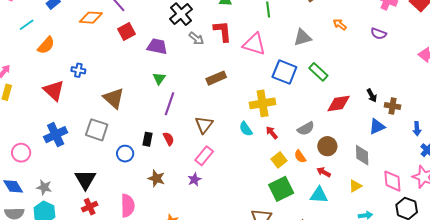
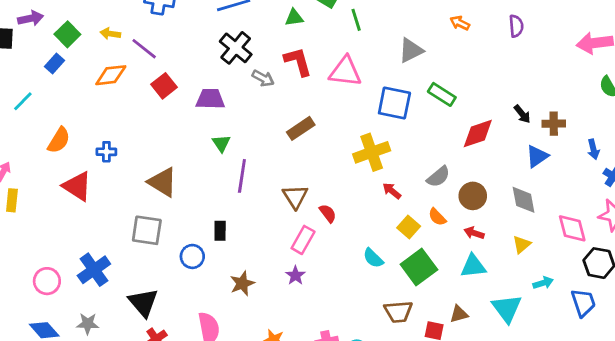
purple semicircle: (379, 34) -> (516, 26), turned -105
orange semicircle: (46, 45) -> (59, 140), moved
cyan semicircle: (246, 129) -> (373, 258), moved
blue cross: (56, 135) -> (94, 270), moved
red semicircle: (169, 139) -> (328, 213), moved
brown star: (156, 178) -> (242, 283), turned -30

